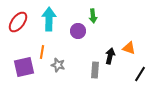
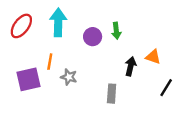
green arrow: (93, 16) -> (116, 31), moved
gray rectangle: (95, 70) -> (112, 94), moved

